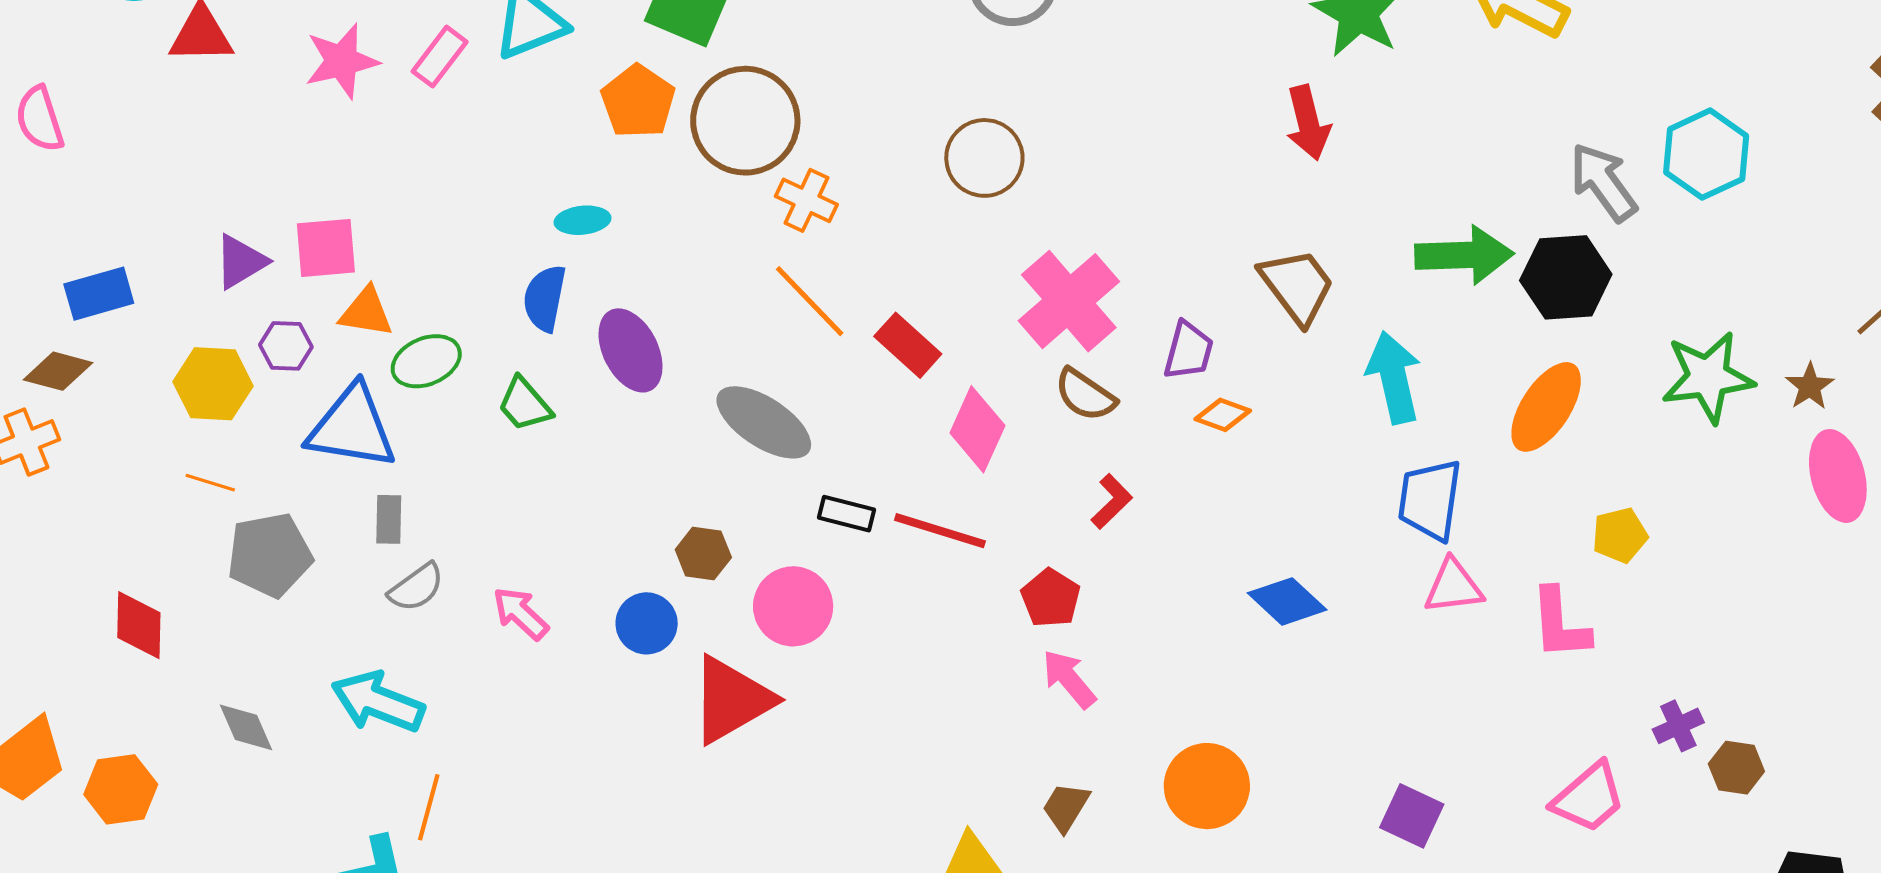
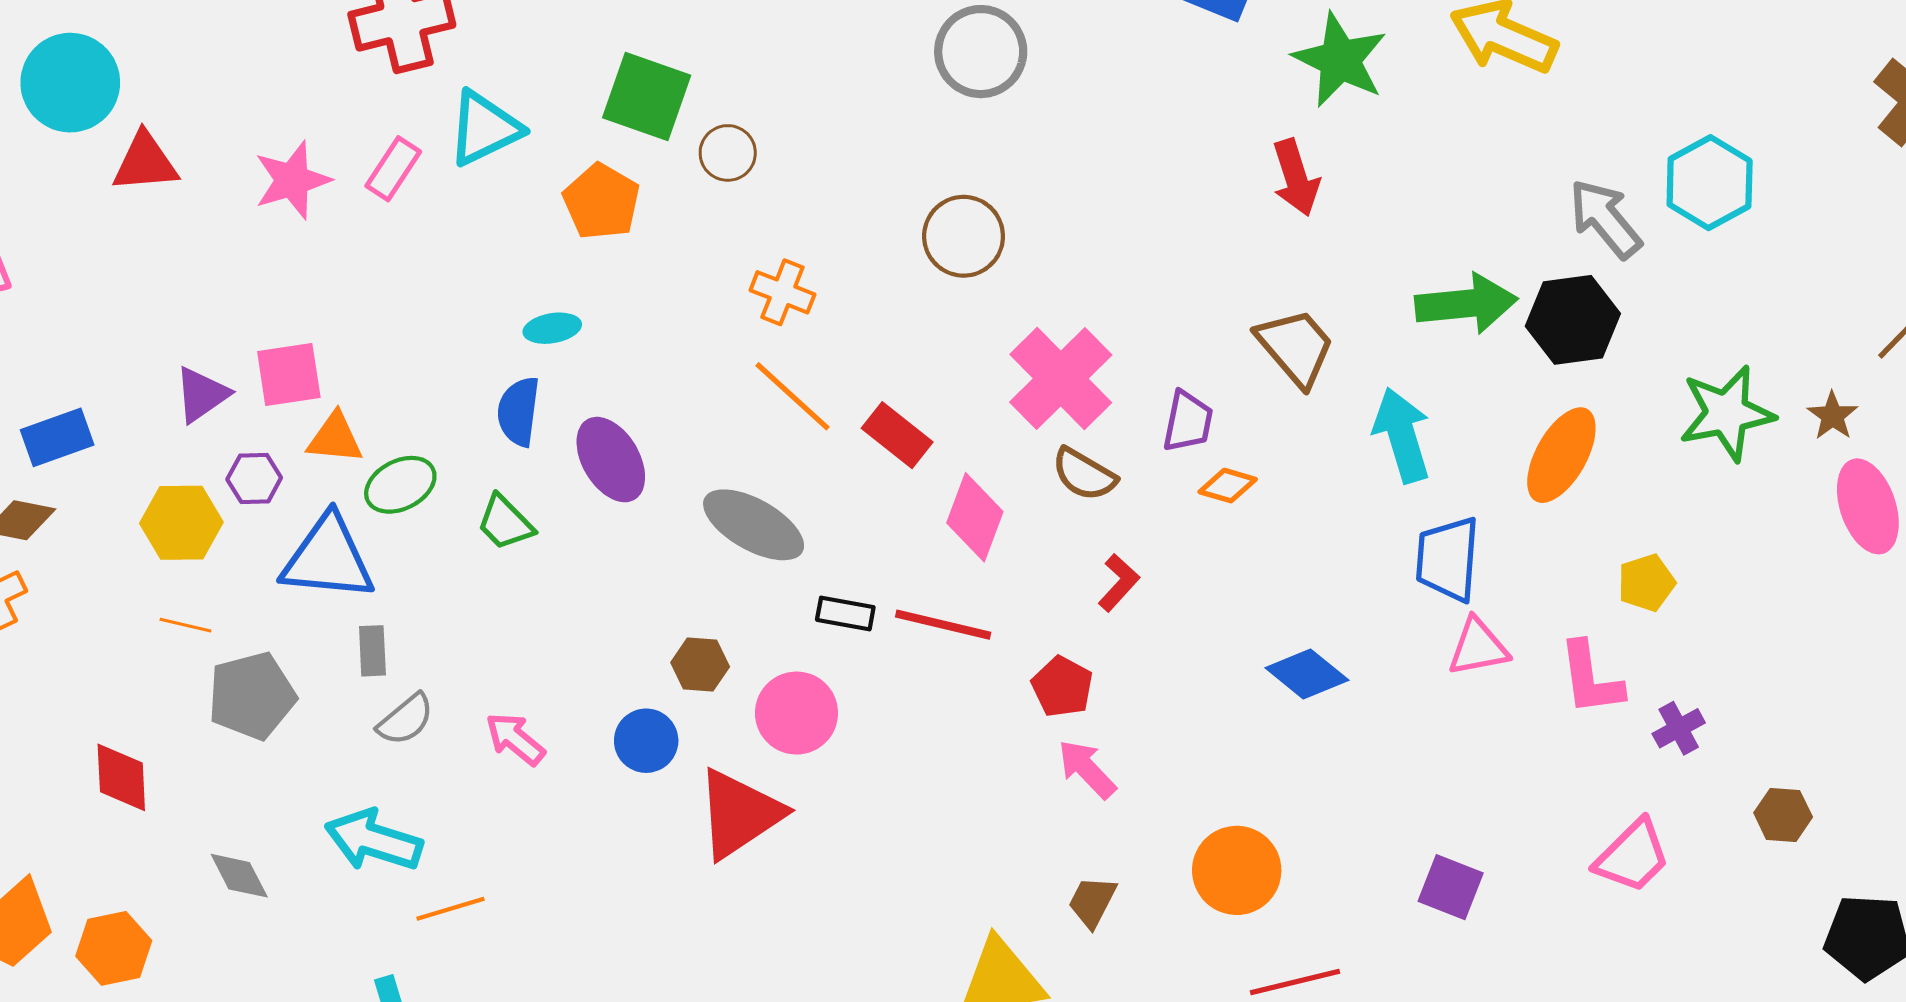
brown circle: (745, 121) -> (728, 153), moved, size x0.5
purple cross: (1678, 726) -> (1679, 728), moved
orange line: (429, 807) -> (450, 909), moved, turned 62

